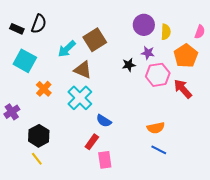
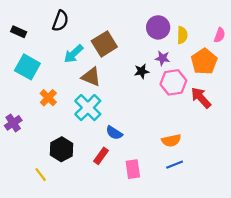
black semicircle: (39, 24) -> (60, 21), moved
black hexagon: (39, 136) -> (61, 149), moved
blue line: (159, 150) -> (175, 165), turned -49
pink rectangle: (105, 160) -> (133, 169), moved

